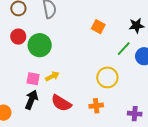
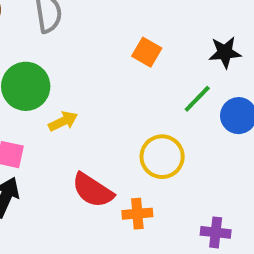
yellow arrow: (52, 76) -> (63, 121), moved
red semicircle: (61, 103) -> (93, 190), moved

